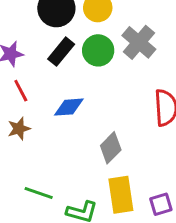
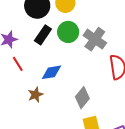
gray cross: (139, 42) -> (95, 39), moved
brown star: (19, 129) -> (35, 95), moved

